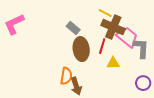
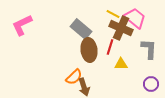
gray rectangle: (73, 28) -> (81, 29), size x1.5
pink trapezoid: (127, 37) -> (135, 18), moved
orange semicircle: (66, 76) -> (74, 77), turned 36

